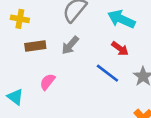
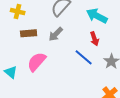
red arrow: (120, 49) -> (94, 39), turned 32
pink semicircle: (48, 82) -> (37, 62), size x1.5

